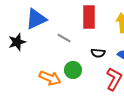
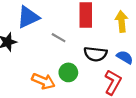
black semicircle: (98, 53) -> (95, 54), size x1.5

